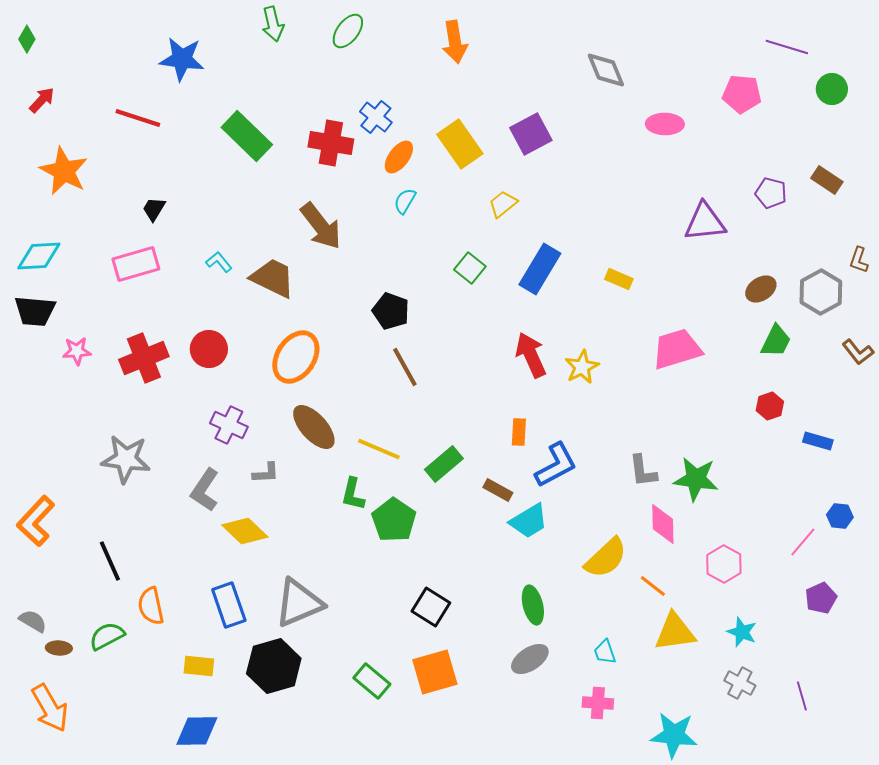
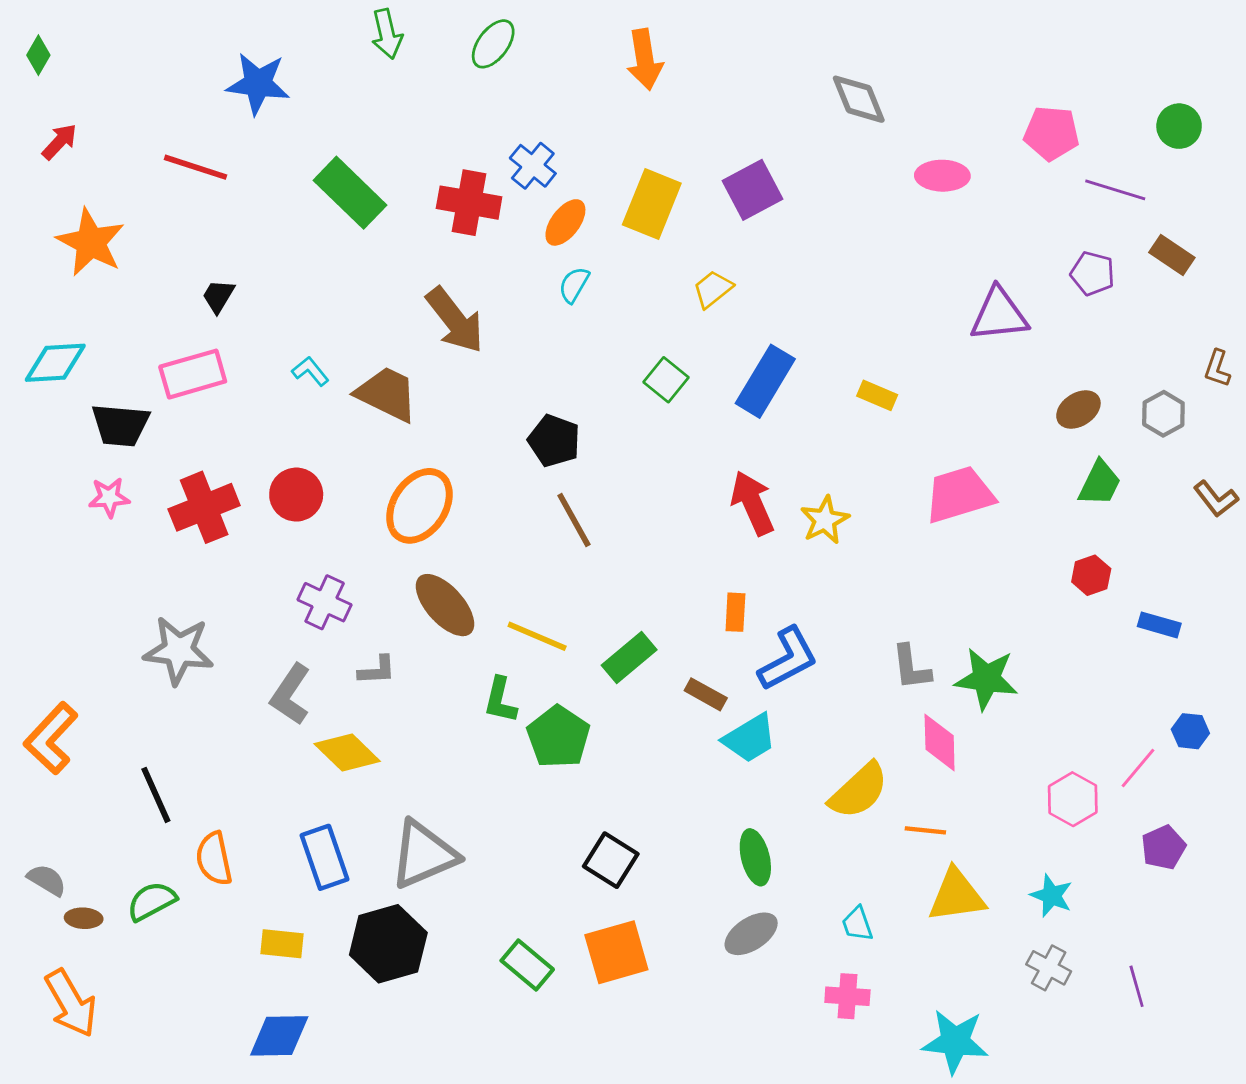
purple line: (787, 47) -> (1115, 190), moved
yellow rectangle: (460, 144) -> (652, 204), turned 57
gray hexagon: (821, 292) -> (1163, 414), size x0.7
black trapezoid: (35, 311) -> (120, 425), moved
pink hexagon: (724, 564) -> (1073, 799), moved
orange line: (653, 586) -> (925, 830), turned -32

